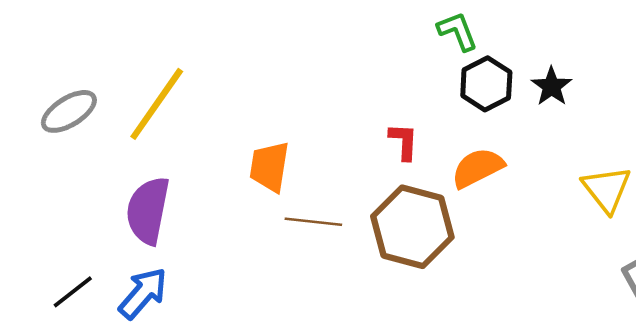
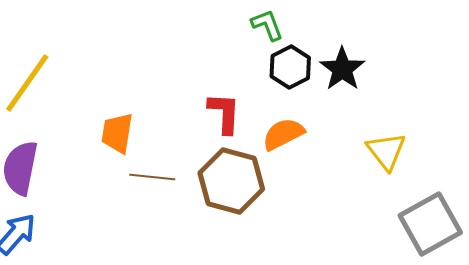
black star: (551, 86) -> (342, 69), size x1.4
red L-shape: (404, 142) -> (224, 113), size x1.4

